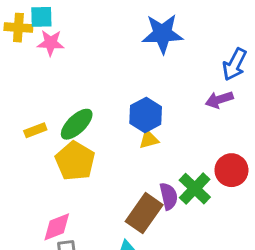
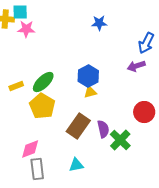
blue star: (162, 34) -> (99, 23), size x0.6
green cross: (195, 189) -> (120, 140), moved
brown rectangle: (144, 213) -> (78, 126), moved

